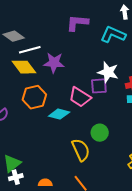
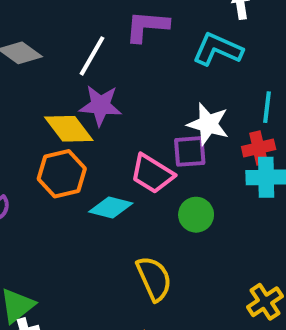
white line: (30, 50) -> (92, 56), moved, turned -45
yellow diamond: (24, 67) -> (69, 129), moved
green circle: (100, 133) -> (196, 215), moved

